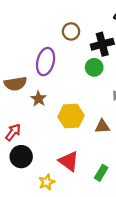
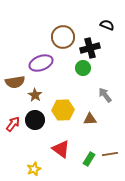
brown circle: (71, 31) -> (63, 37), size x1.5
purple ellipse: (46, 62) -> (41, 63), turned 55
black circle: (21, 157) -> (35, 120), moved
yellow star: (47, 182) -> (34, 169), moved

